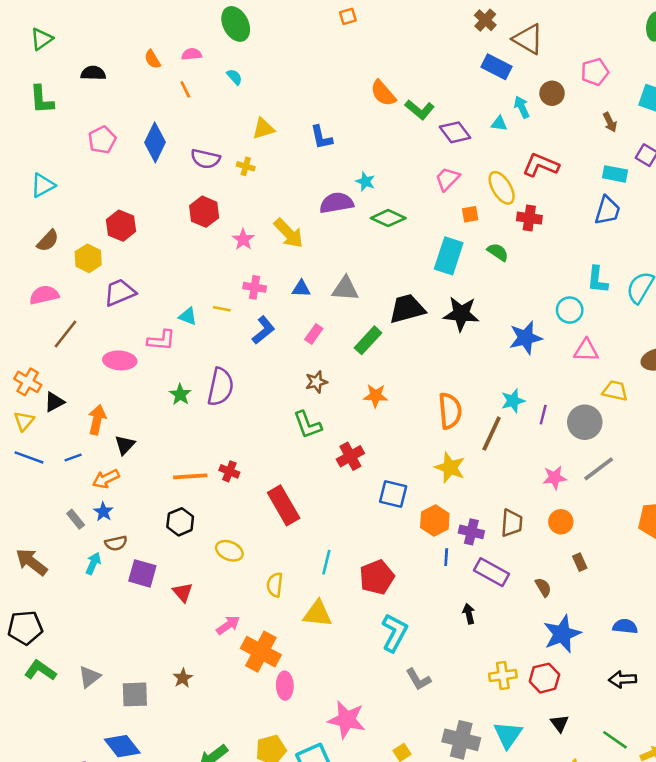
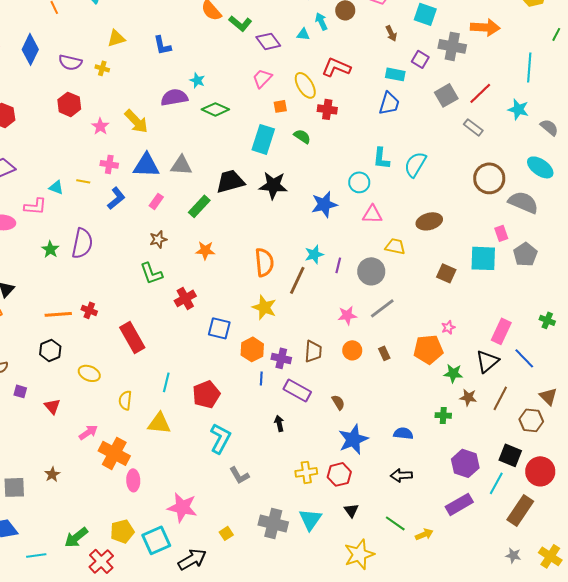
blue triangle: (301, 289) -> (146, 165), size x1.8
brown rectangle: (580, 562) -> (384, 353), moved
purple square: (142, 573) -> (20, 391), size x0.6

